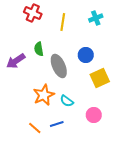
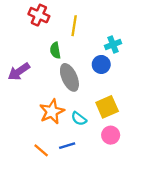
cyan cross: (96, 18) -> (113, 44), moved
green semicircle: (39, 49) -> (55, 50), moved
yellow square: (100, 78) -> (107, 107), moved

